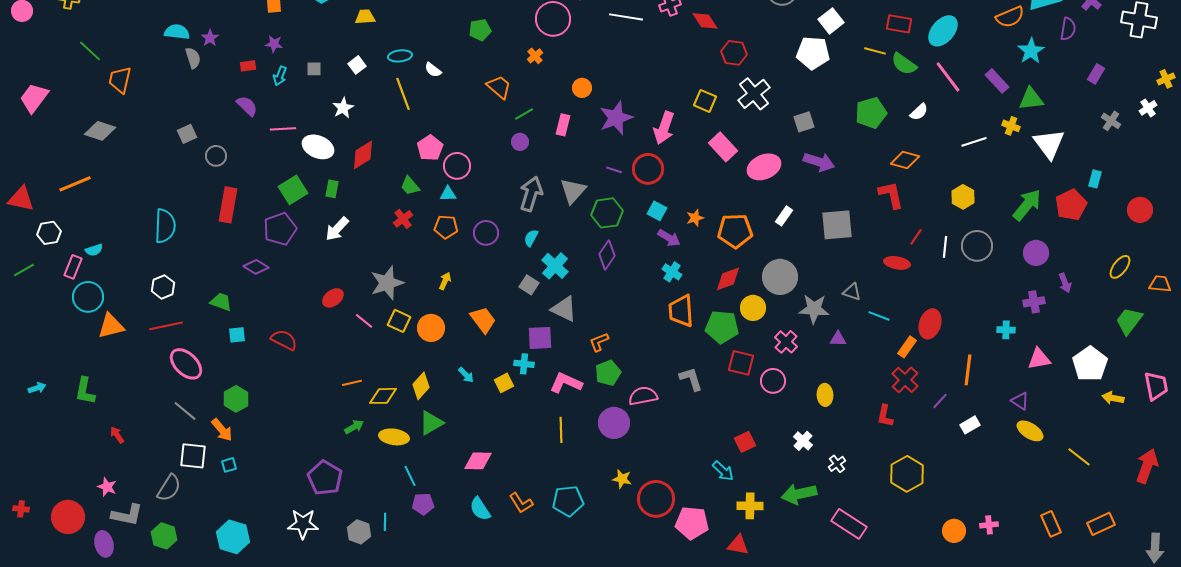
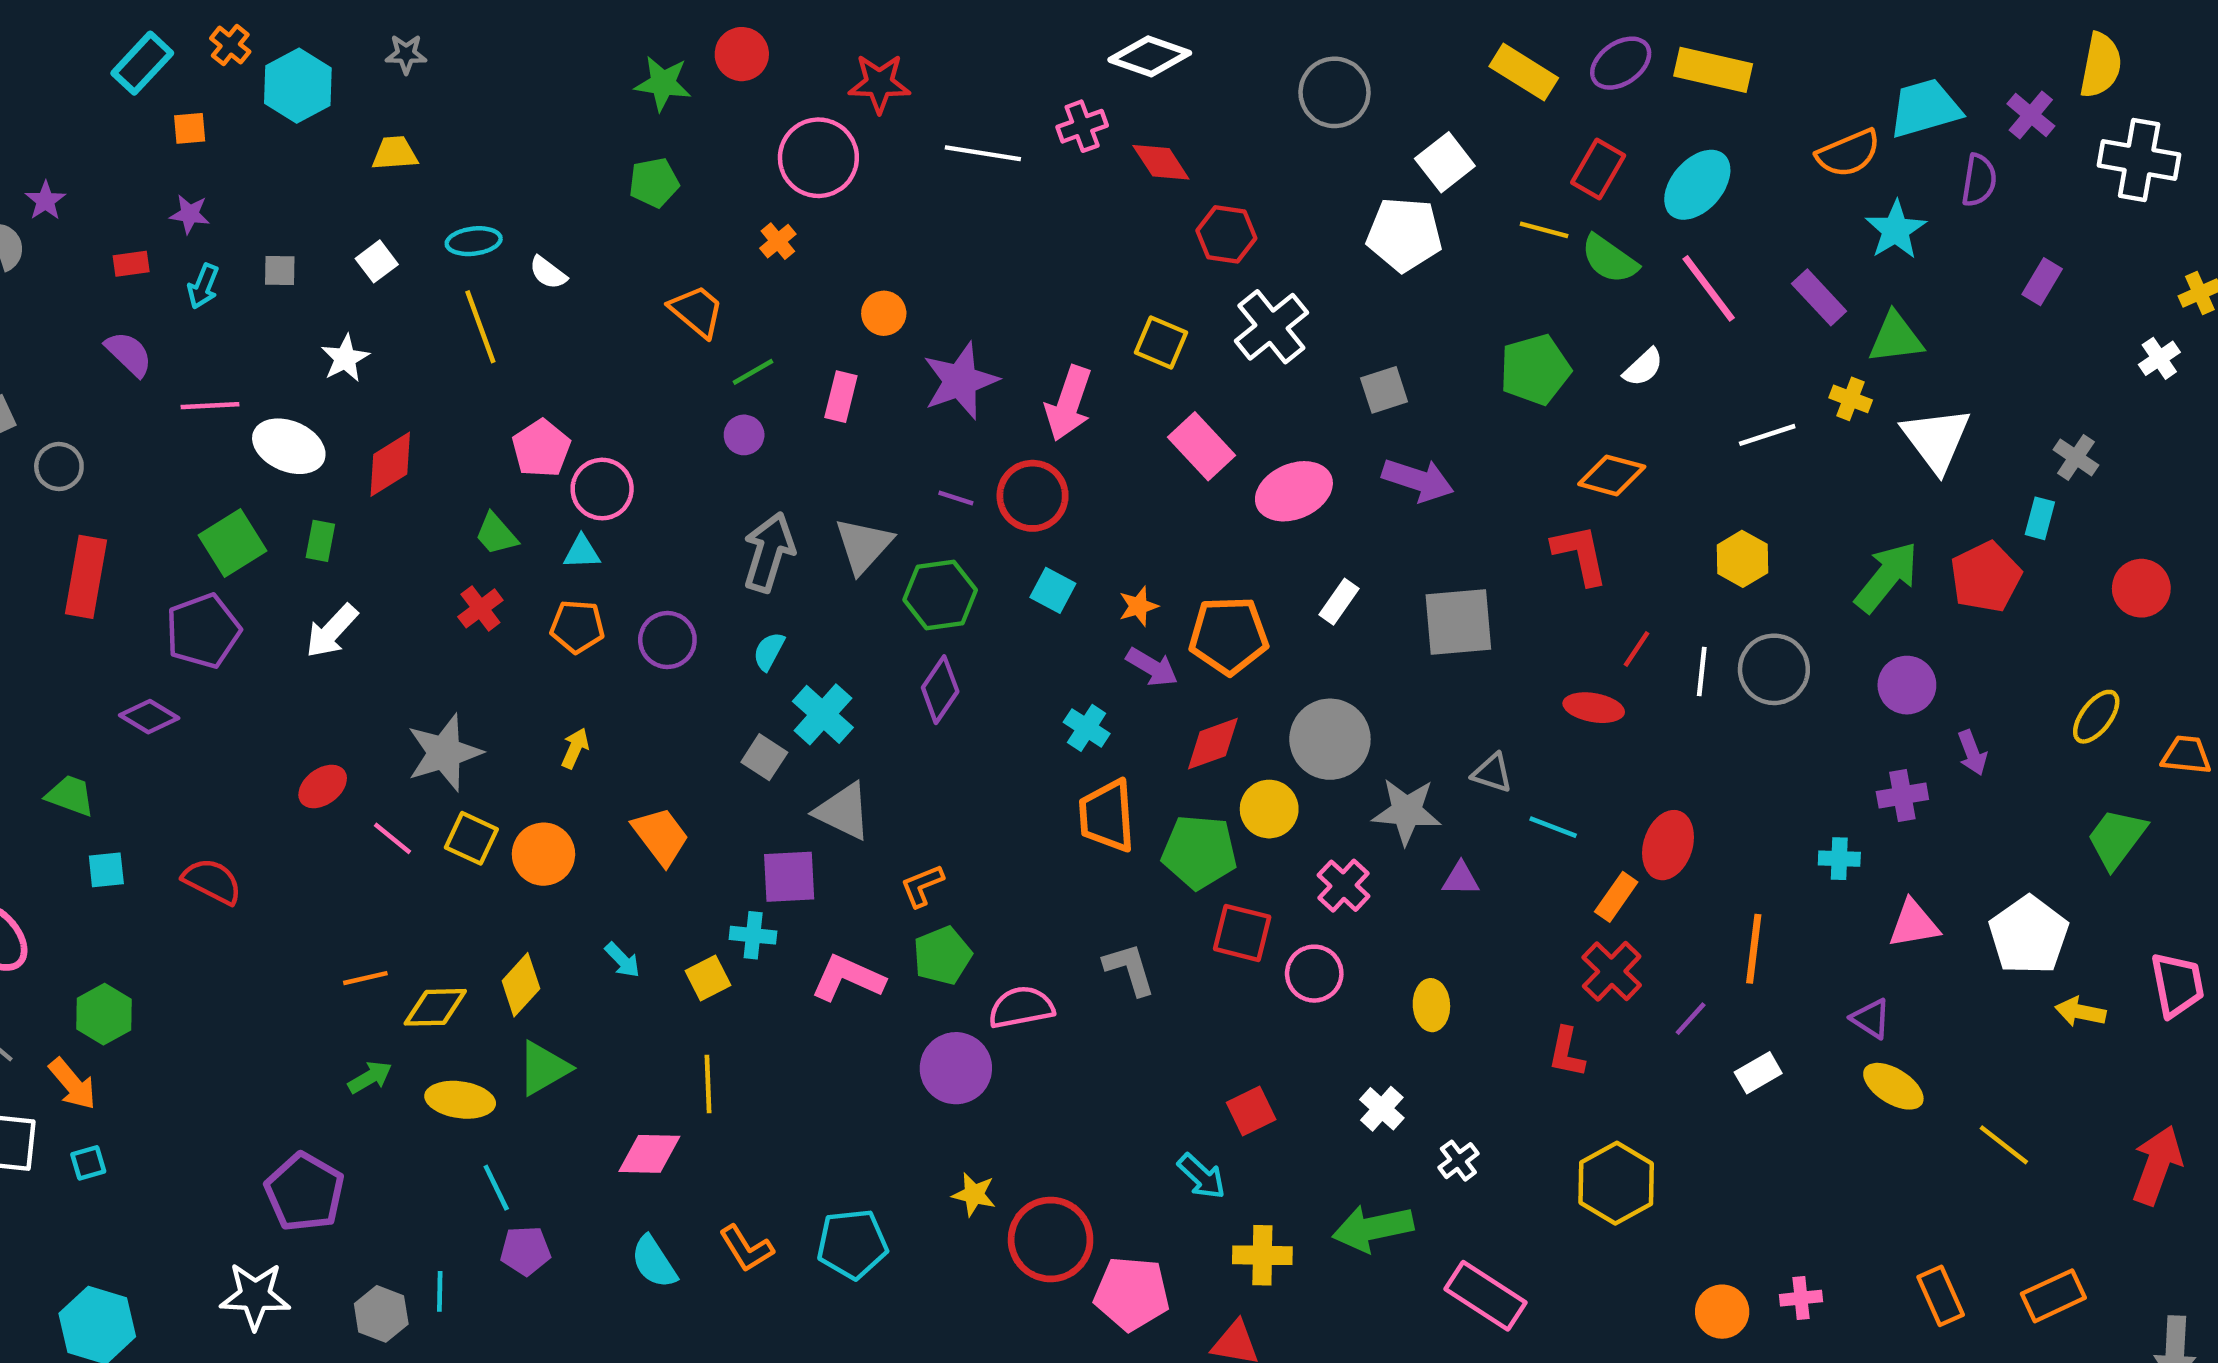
red rectangle: (899, 24) -> (1598, 169), turned -70
gray cross: (1111, 121) -> (2076, 457), moved
purple arrow: (669, 238) -> (1152, 667), moved
yellow line: (561, 430) -> (708, 1084), moved

